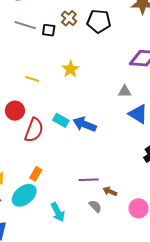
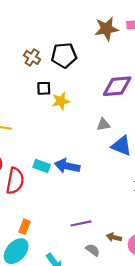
black square: (49, 30) -> (44, 88), moved
yellow star: (71, 69) -> (61, 101), moved, turned 30
brown arrow: (110, 191) -> (114, 237), moved

